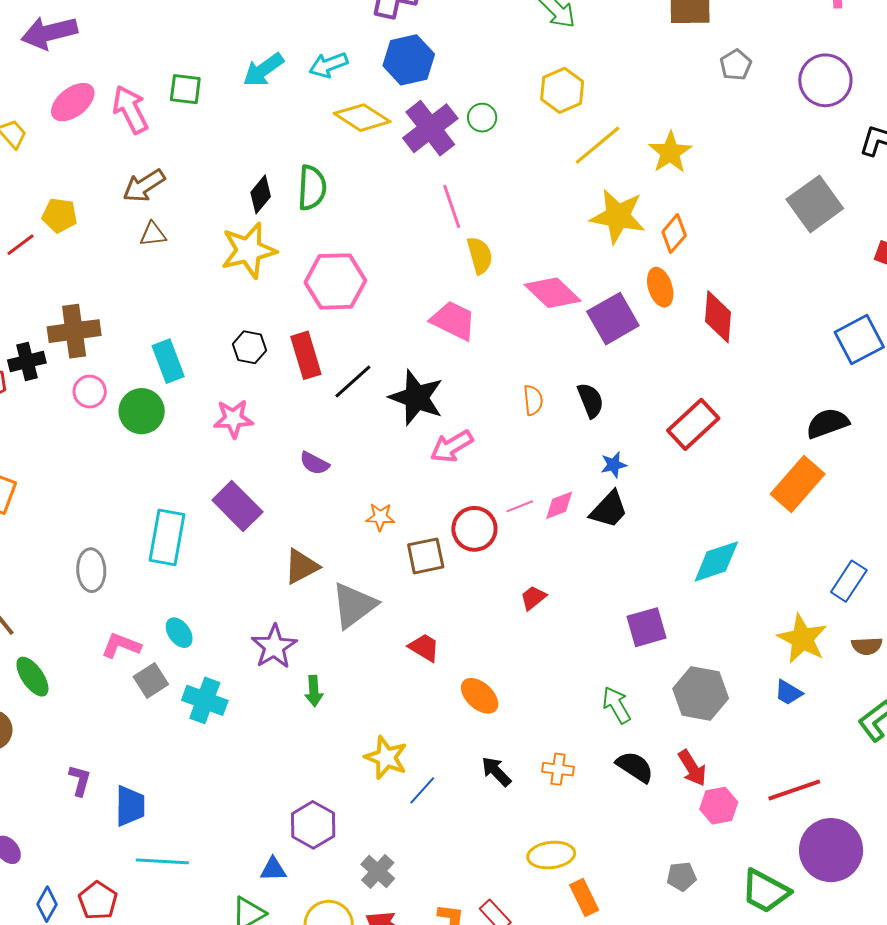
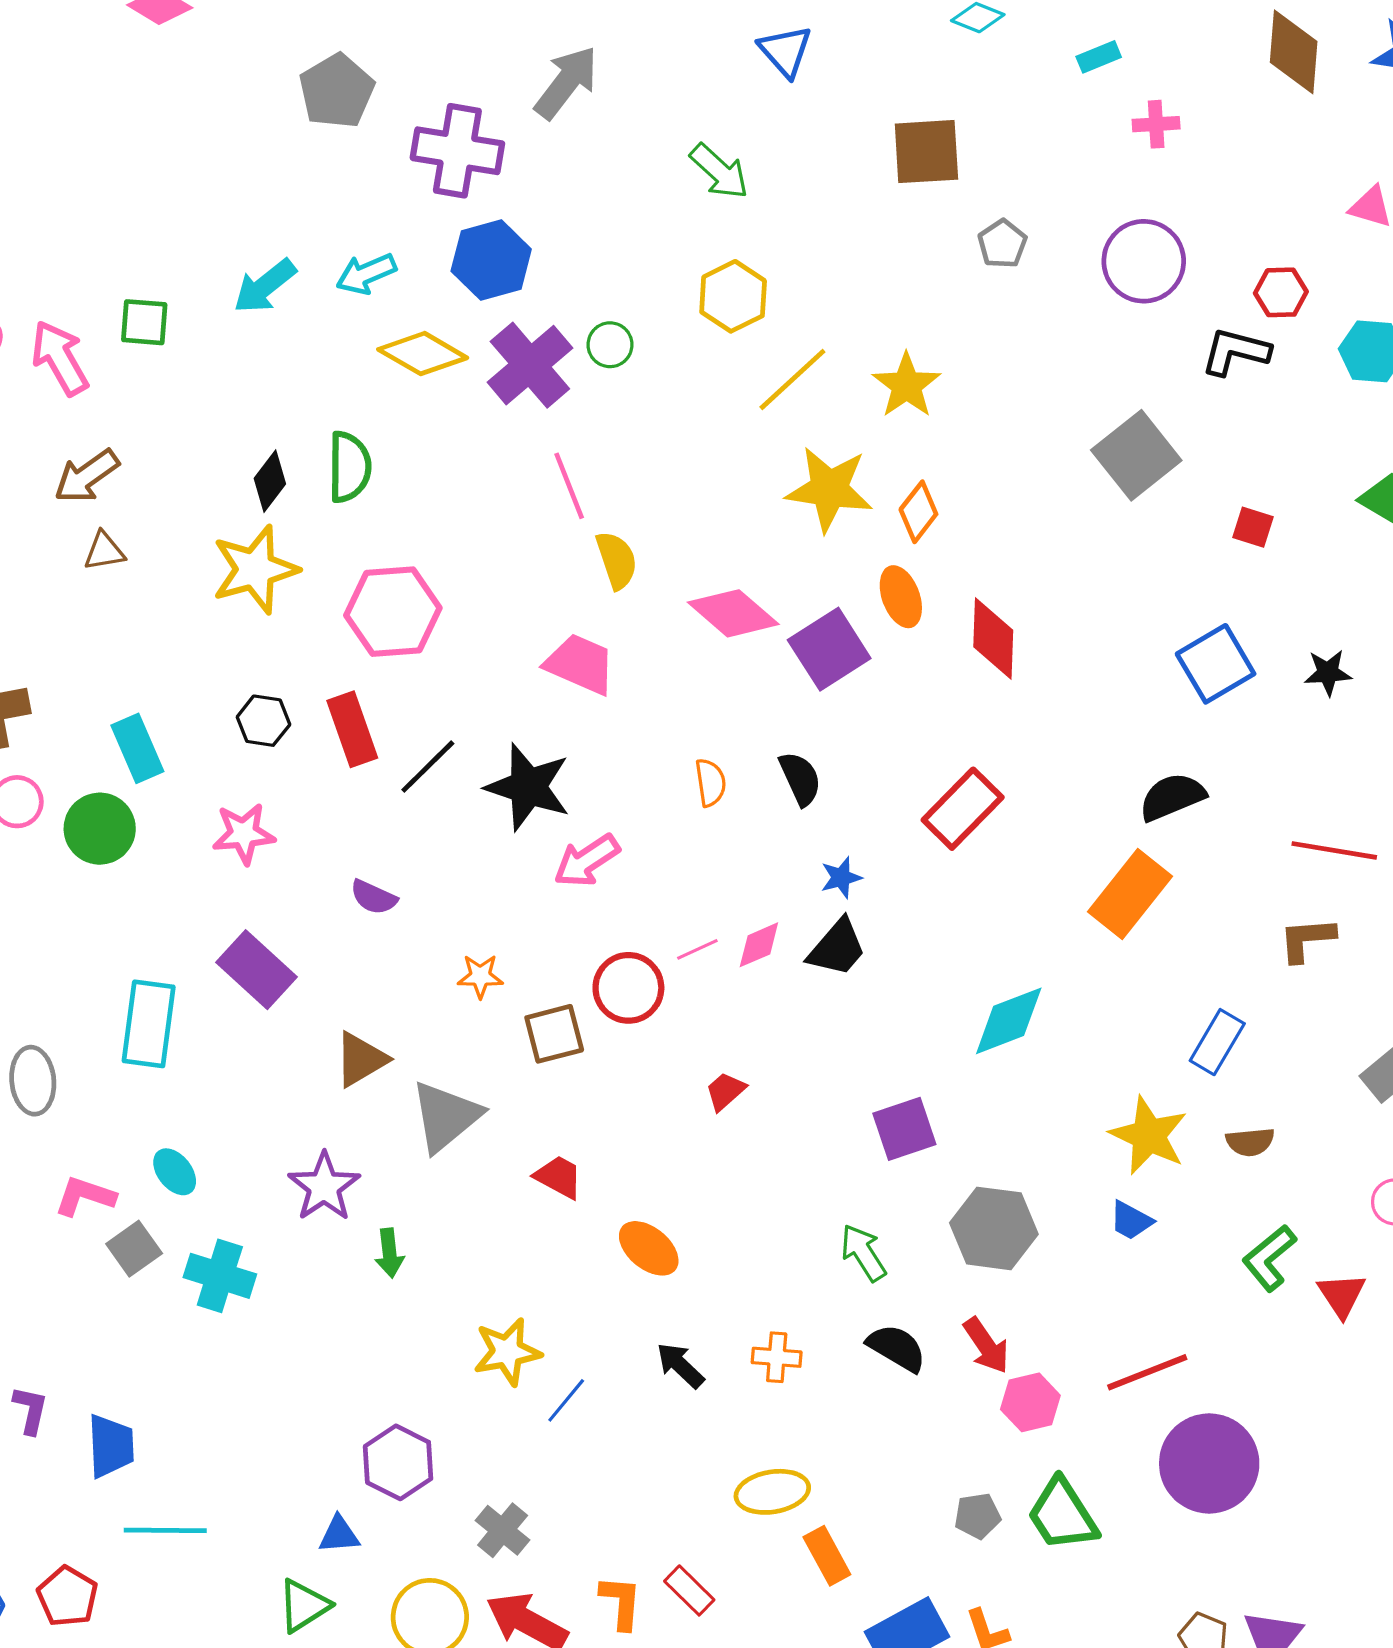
yellow star: (386, 758) -> (507, 1352), turned -30
green trapezoid: (765, 891) -> (1062, 1515), moved, turned 32

